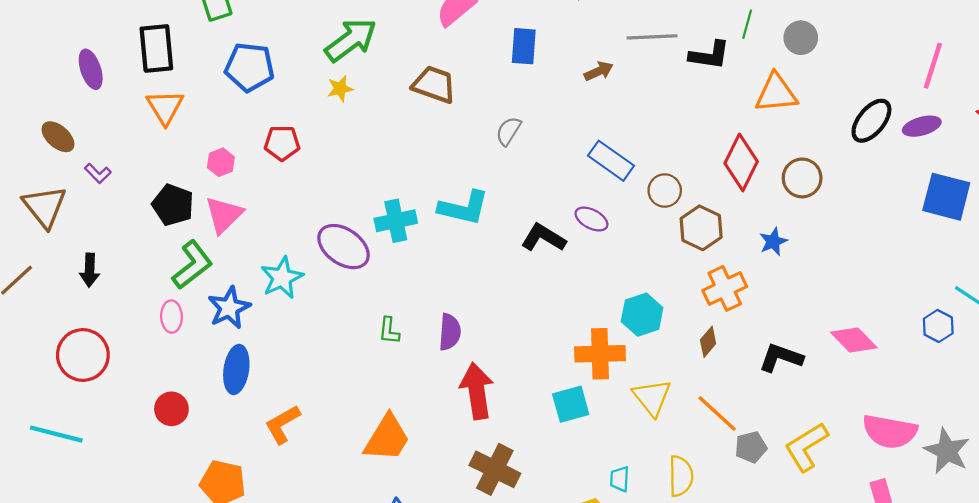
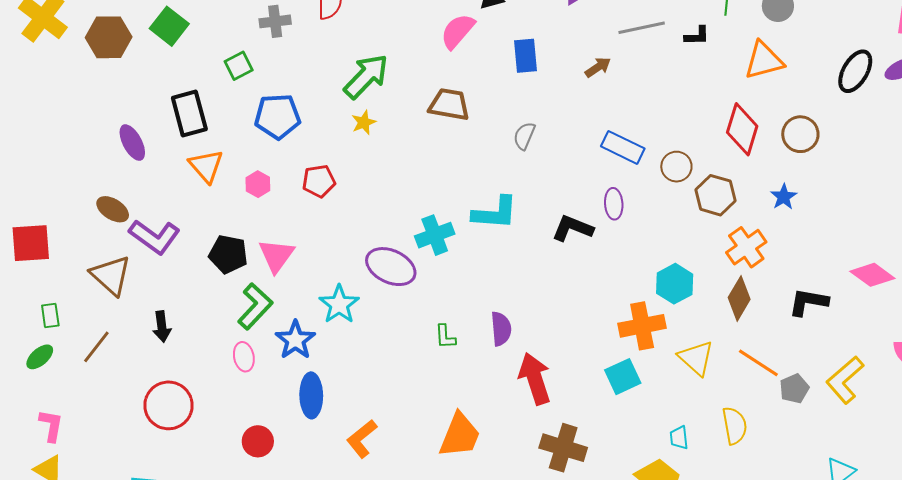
black L-shape: (709, 55) -> (697, 36), size x0.7
pink hexagon: (221, 162) -> (258, 184), moved
purple L-shape: (98, 173) -> (155, 237), size x2.0
purple ellipse: (591, 219) -> (614, 204), turned 68
brown diamond: (708, 342) -> (739, 298), size x1.5

